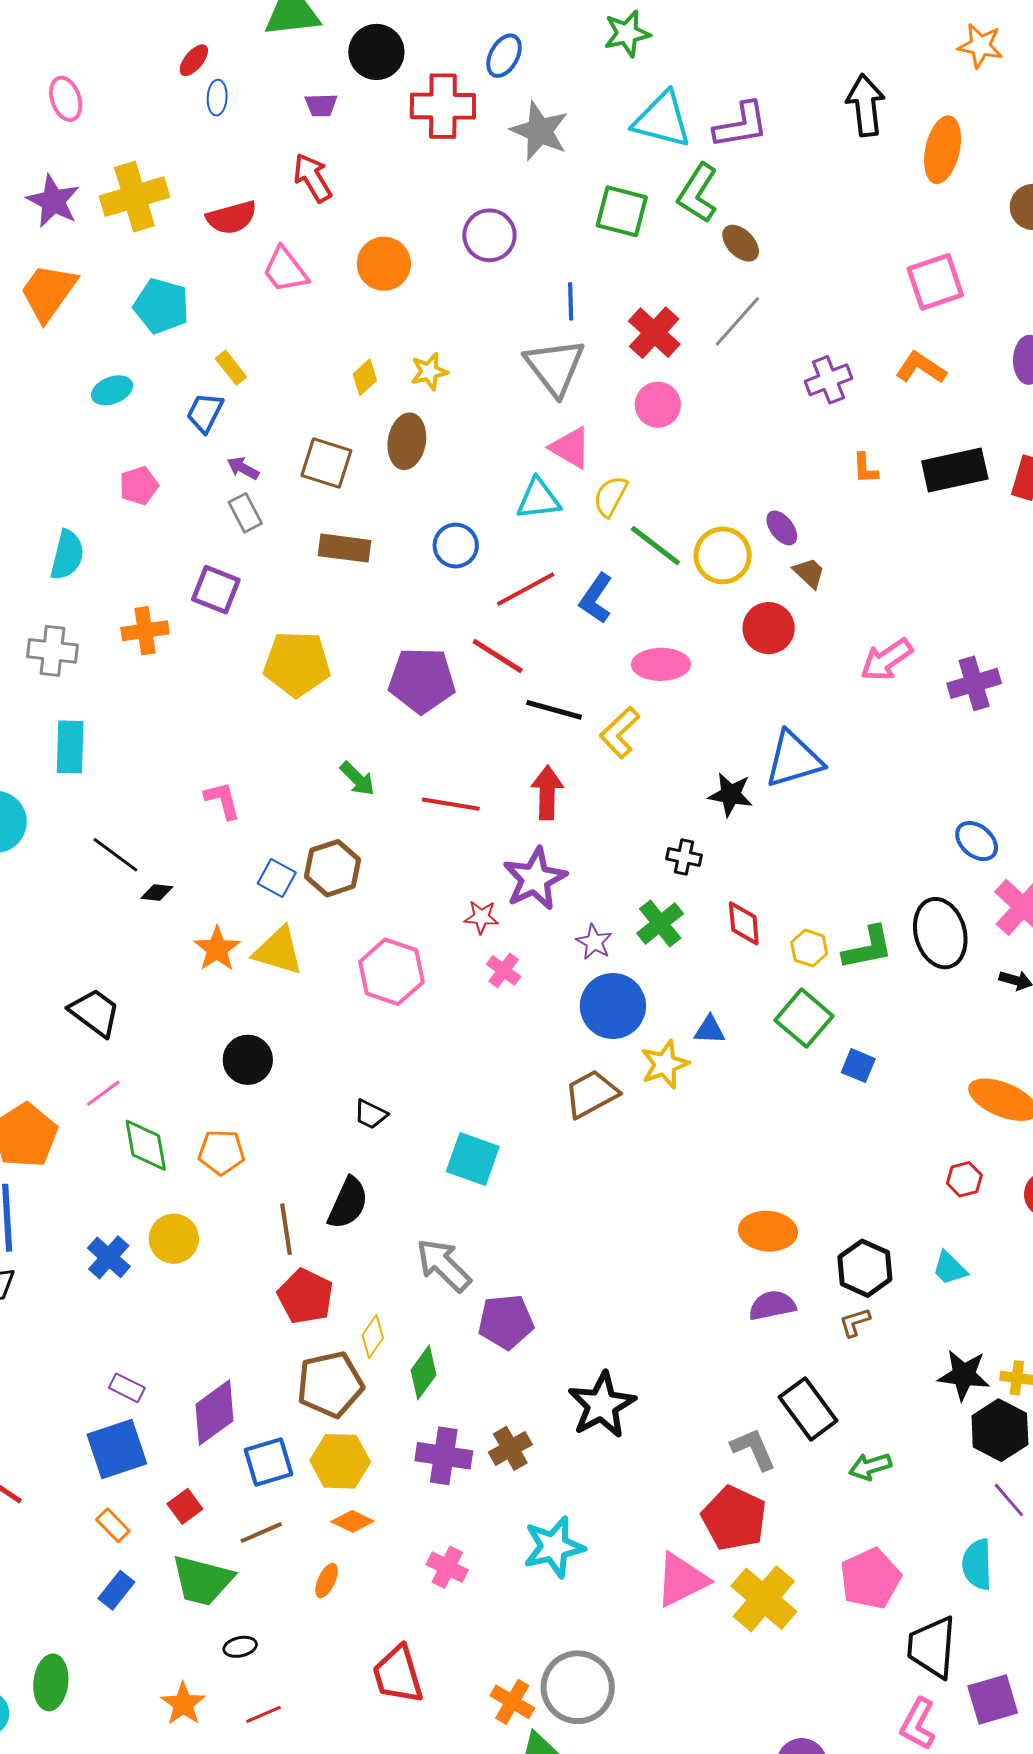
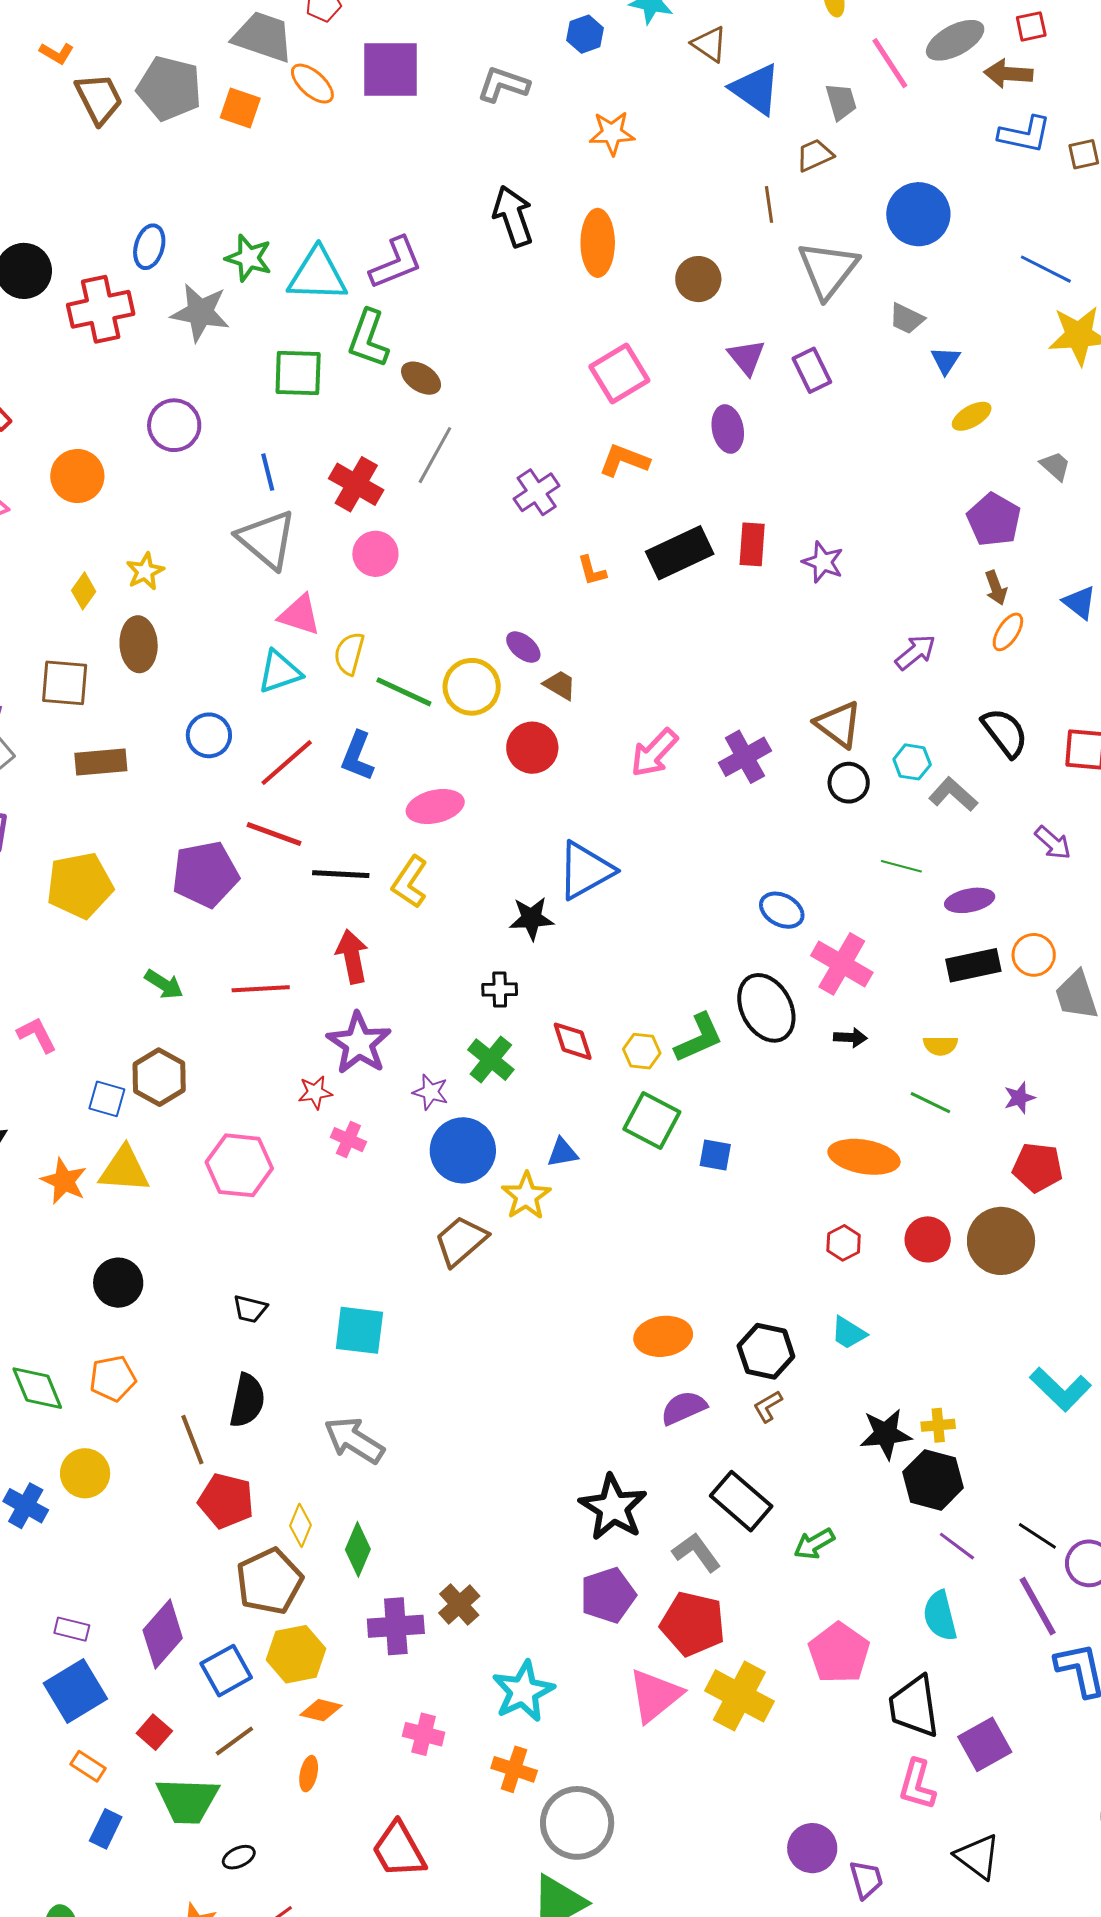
green star: (627, 34) -> (249, 258), moved, turned -30
purple pentagon: (506, 1322) -> (608, 1595), moved
black star: (602, 1405) -> (613, 1507), moved
orange cross: (512, 1702) -> (514, 1769), moved

